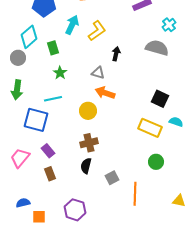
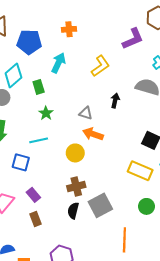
yellow L-shape: (97, 31) -> (100, 66), moved
black arrow: (116, 54) -> (115, 101), moved
blue square: (36, 120) -> (21, 162), size x0.7
gray square: (112, 178) -> (100, 205), moved, size x1.6

